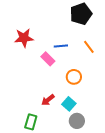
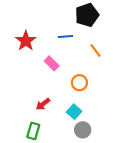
red star: (24, 38) -> (26, 41), turned -30
blue line: (61, 46) -> (65, 37), moved
red arrow: (48, 100) -> (43, 104), moved

